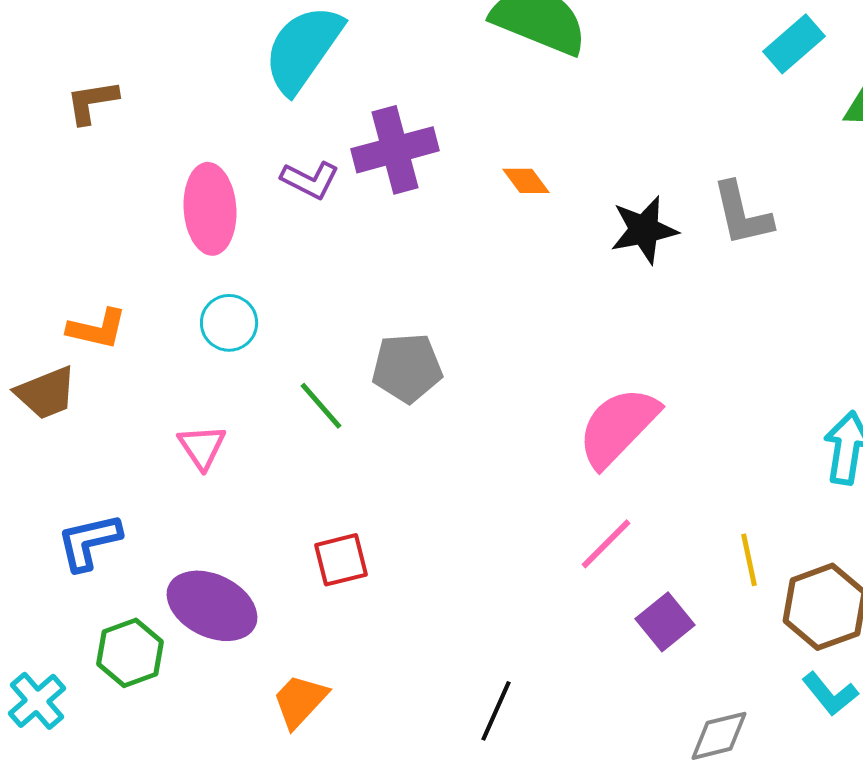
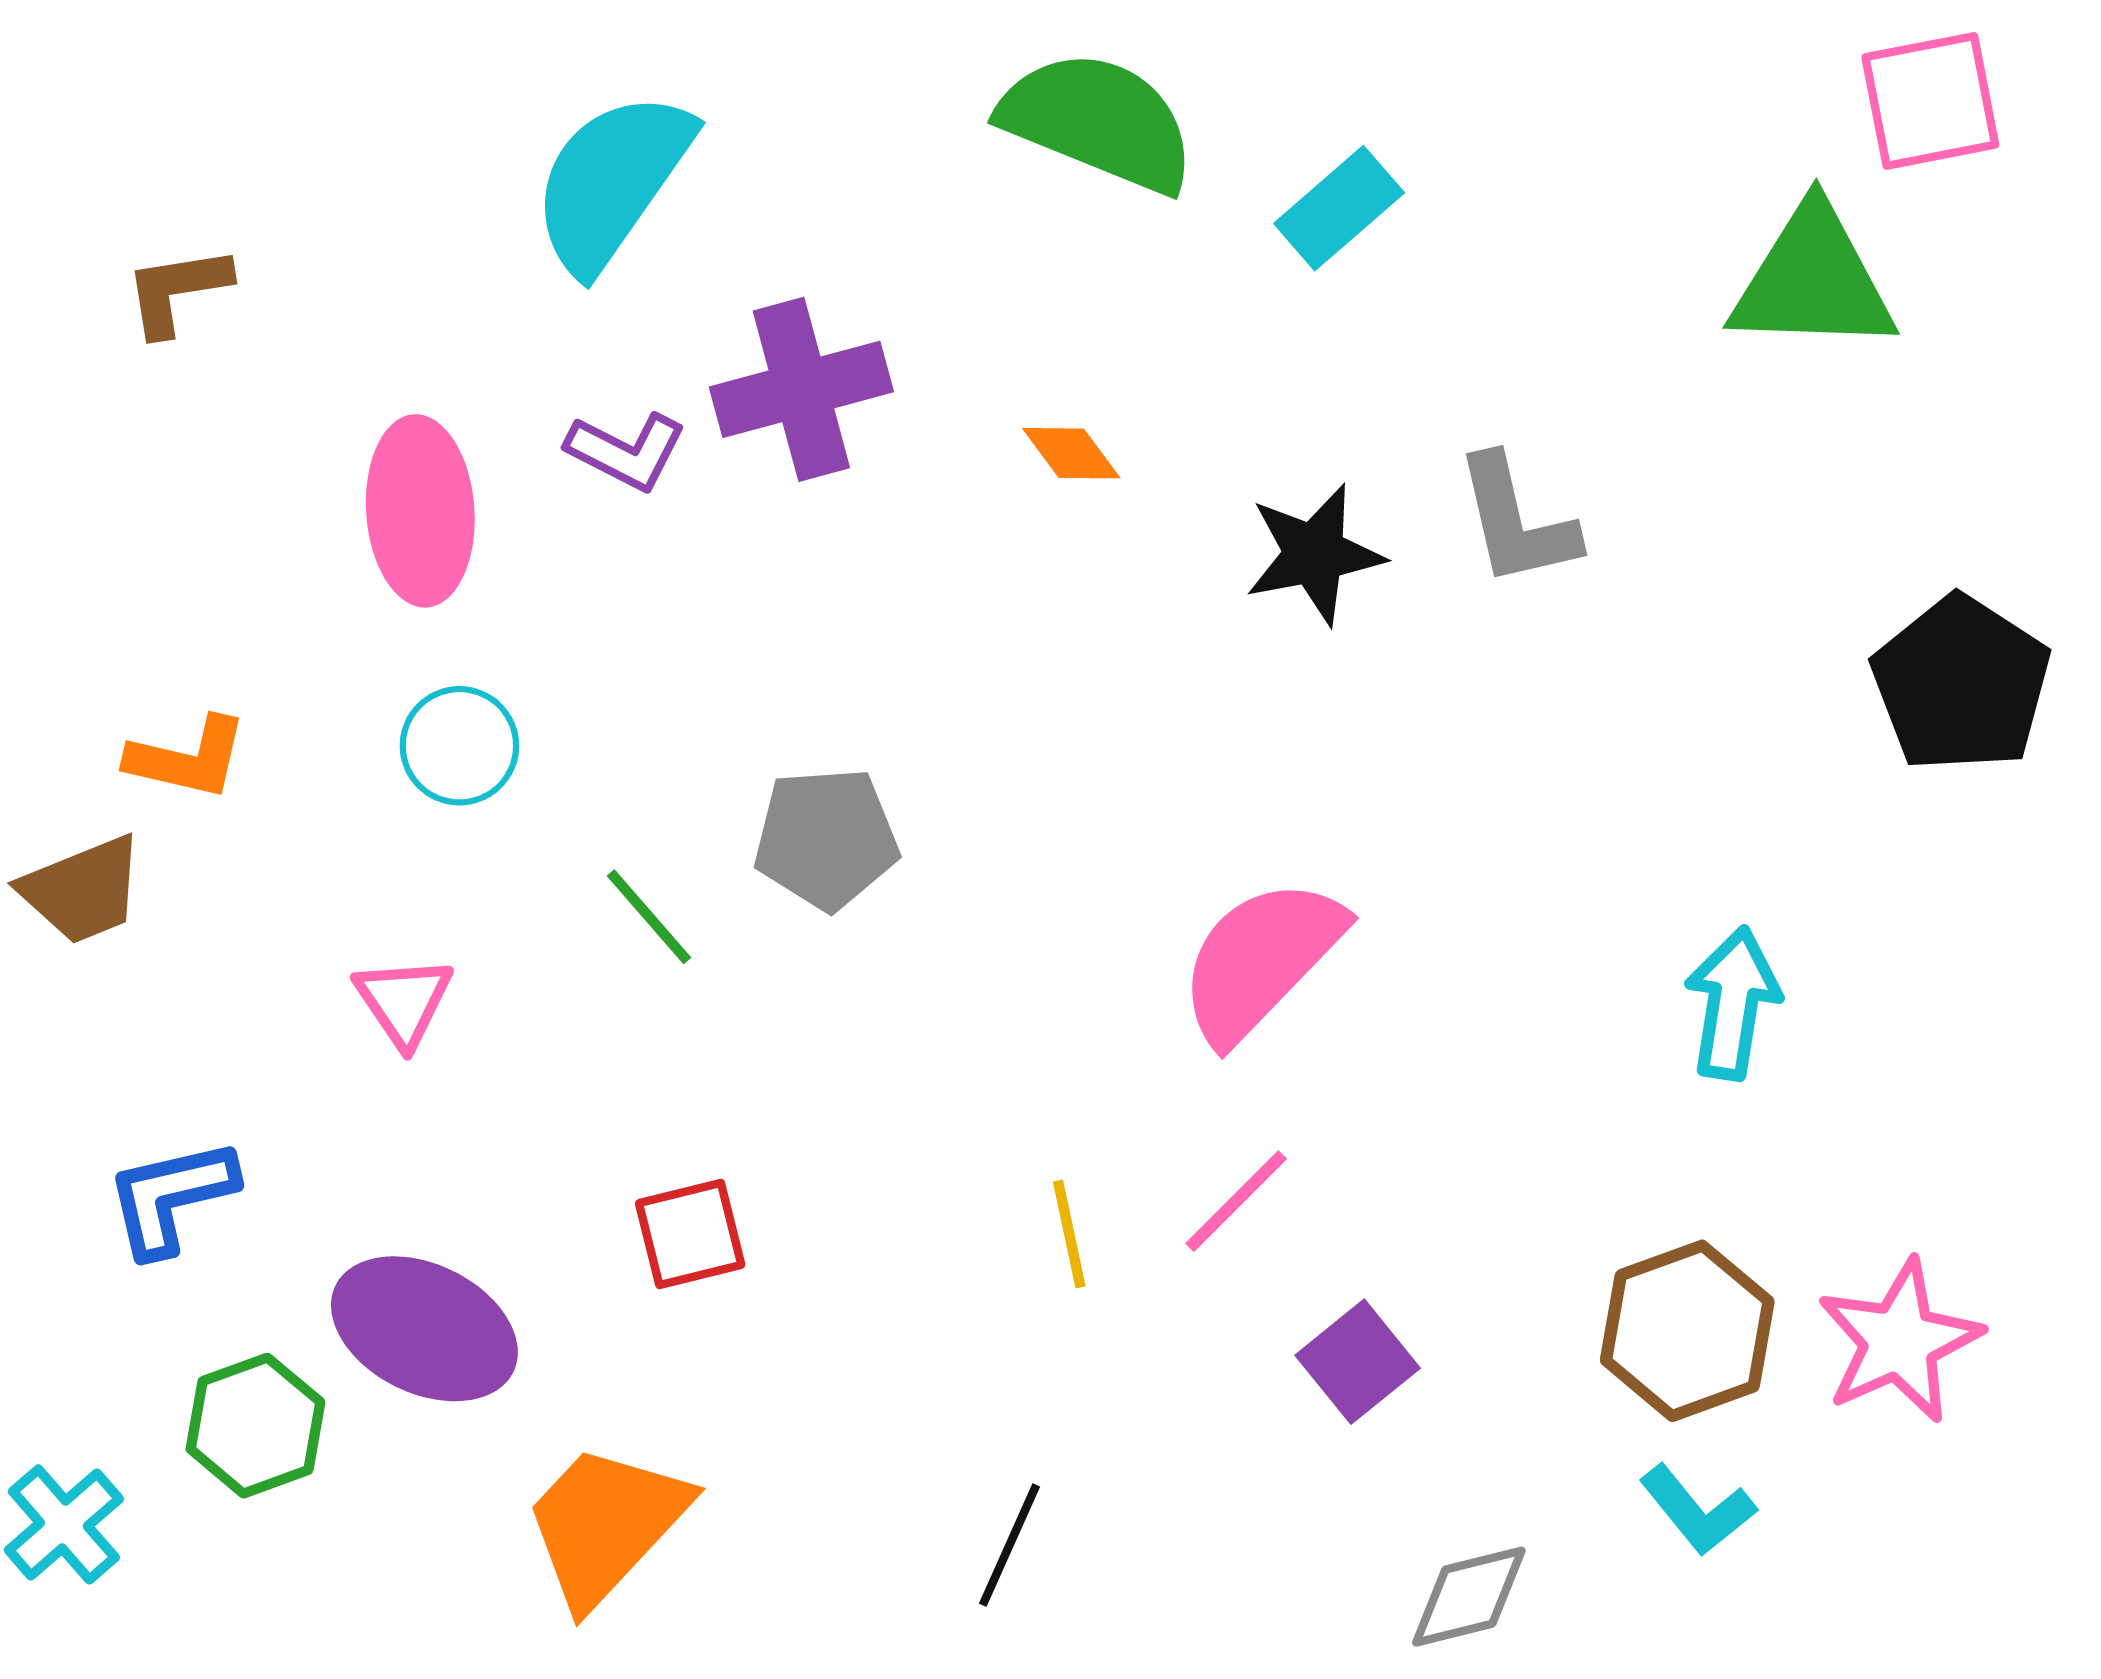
cyan rectangle: (794, 44) -> (1339, 208), moved
yellow line: (749, 560) -> (1069, 1234), moved
orange trapezoid: (300, 701) -> (606, 1524), size x1.5

